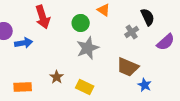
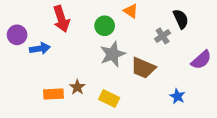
purple semicircle: (166, 42) -> (201, 60), moved
brown trapezoid: (128, 67) -> (143, 68), moved
orange rectangle: (23, 87) -> (53, 94), moved

